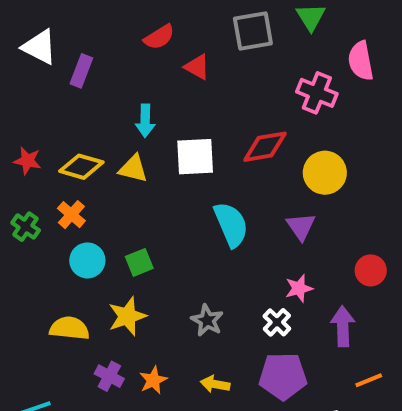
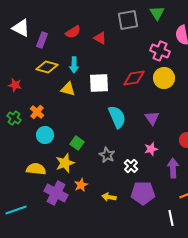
red semicircle: (159, 37) -> (73, 32), moved
yellow diamond: (81, 167) -> (47, 67), moved
yellow circle: (325, 173) -> (164, 78), moved
green square: (139, 262) -> (77, 143), moved, turned -32
gray star: (207, 320) -> (107, 155), moved
white cross: (277, 322) -> (131, 166), moved
purple cross: (109, 376) -> (56, 193), size x1.6
orange star: (153, 380) -> (81, 185), moved

